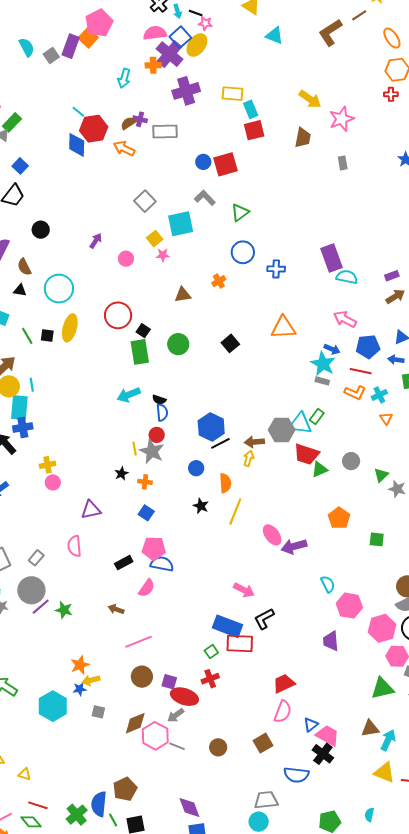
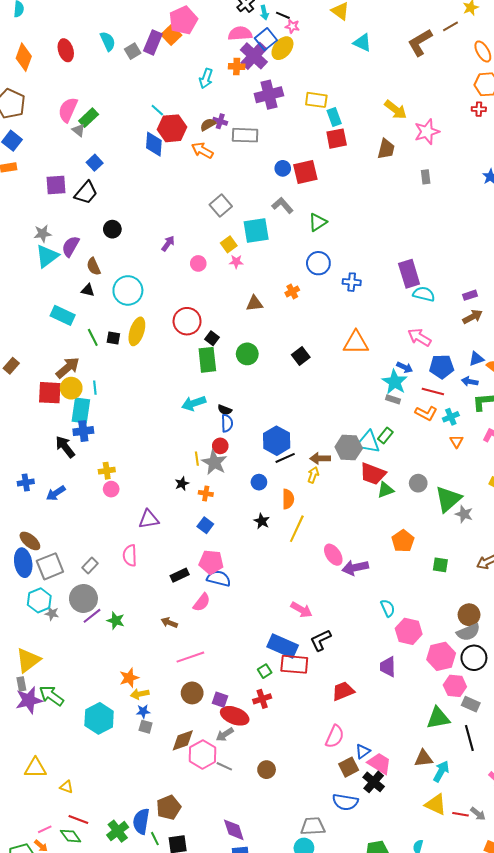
green triangle: (381, 475) -> (448, 499), size x1.8
red trapezoid: (284, 683) -> (343, 691), moved
blue star: (80, 689) -> (143, 711), moved
brown square: (263, 743) -> (349, 767), moved

